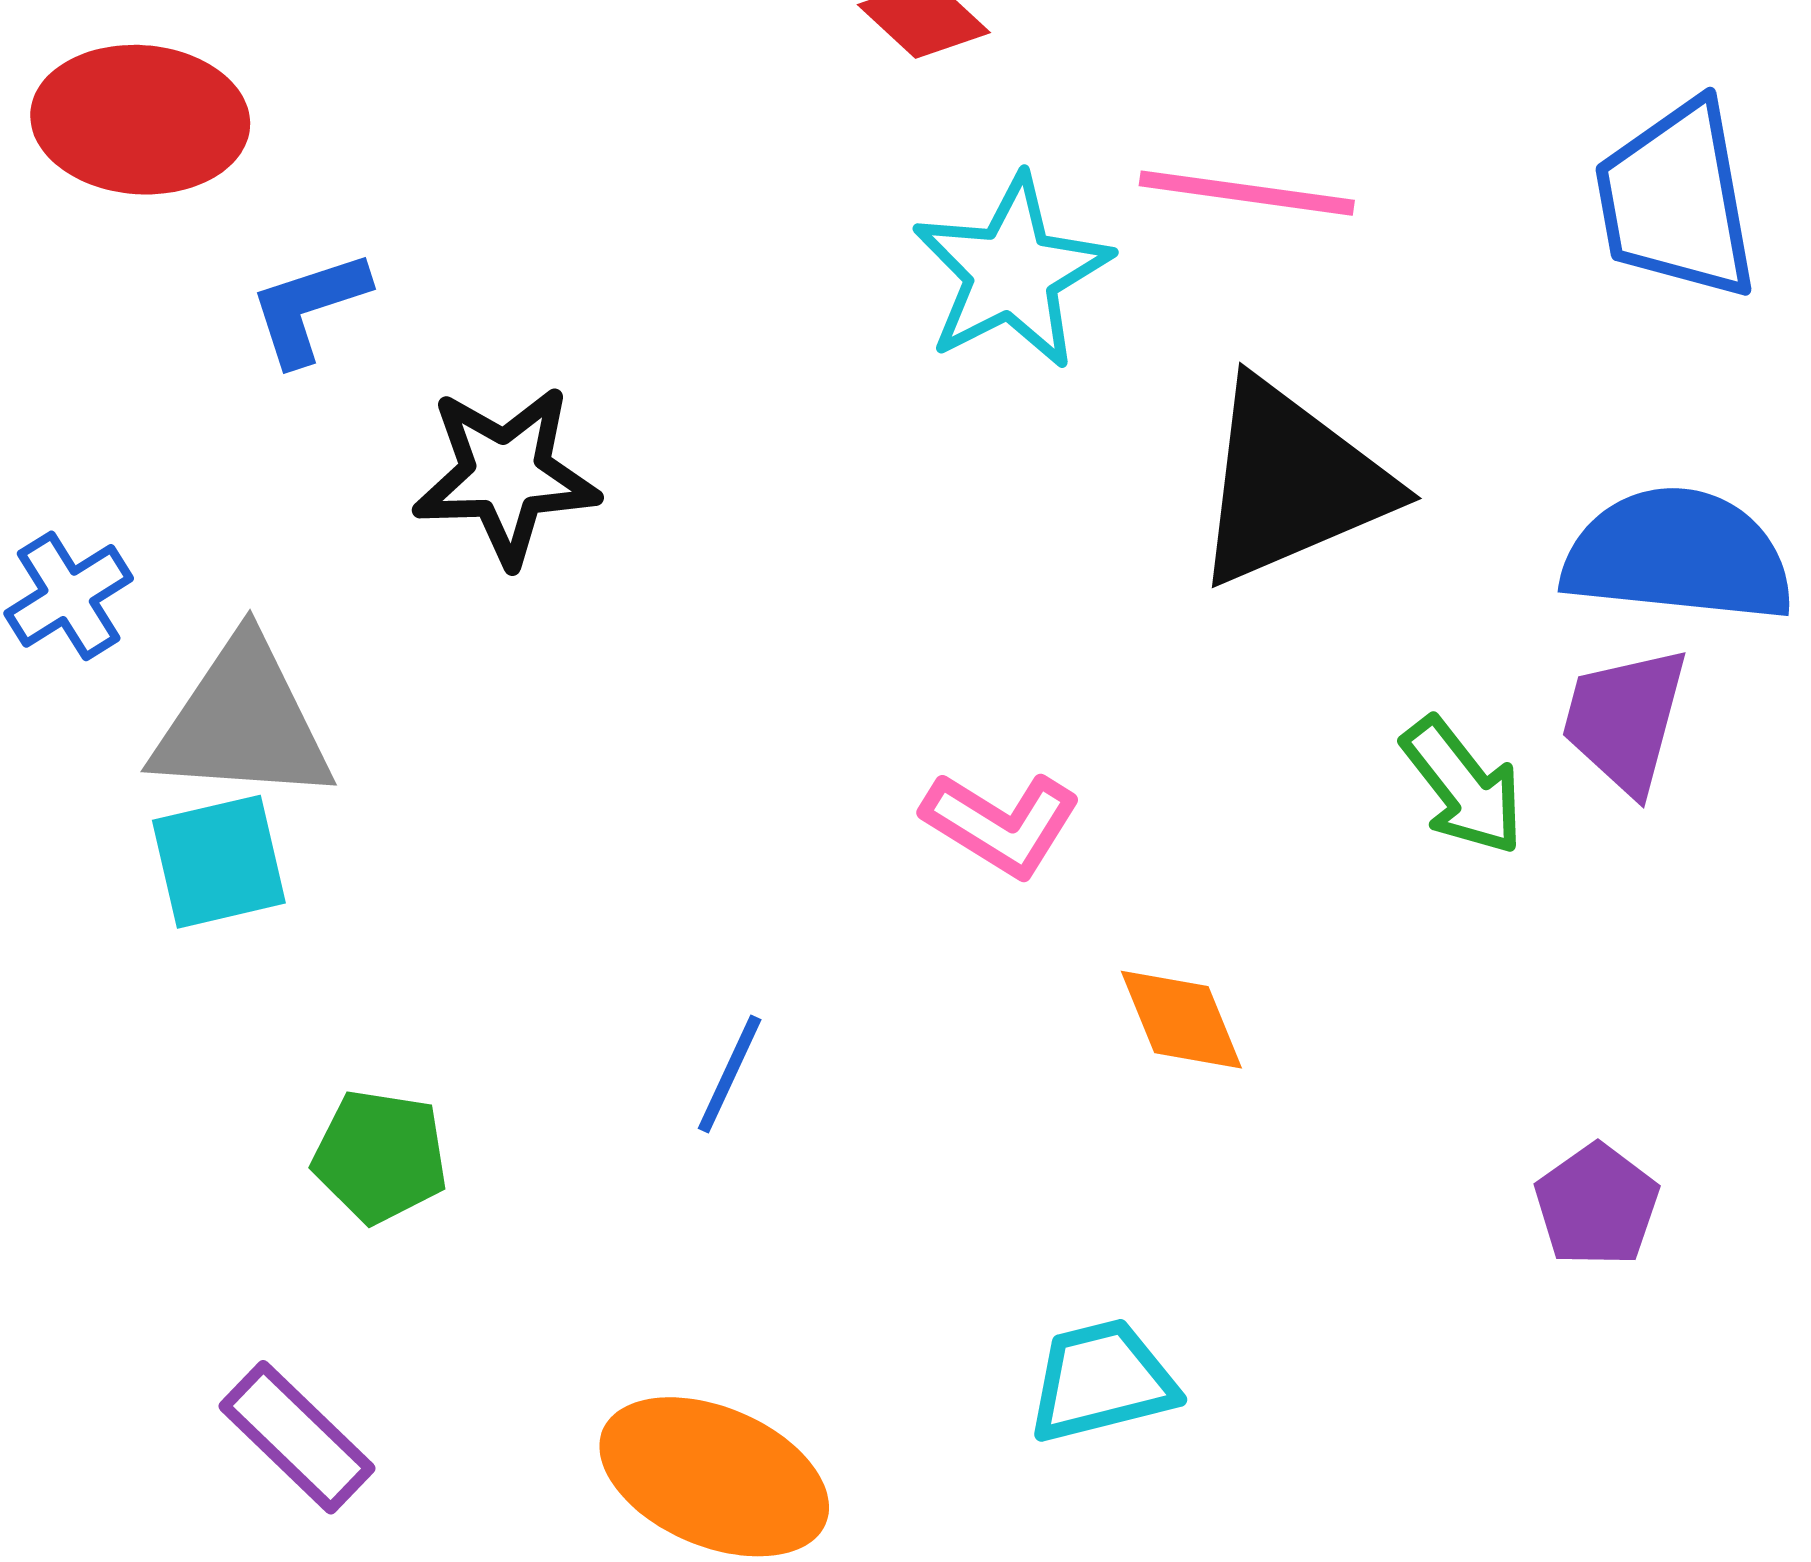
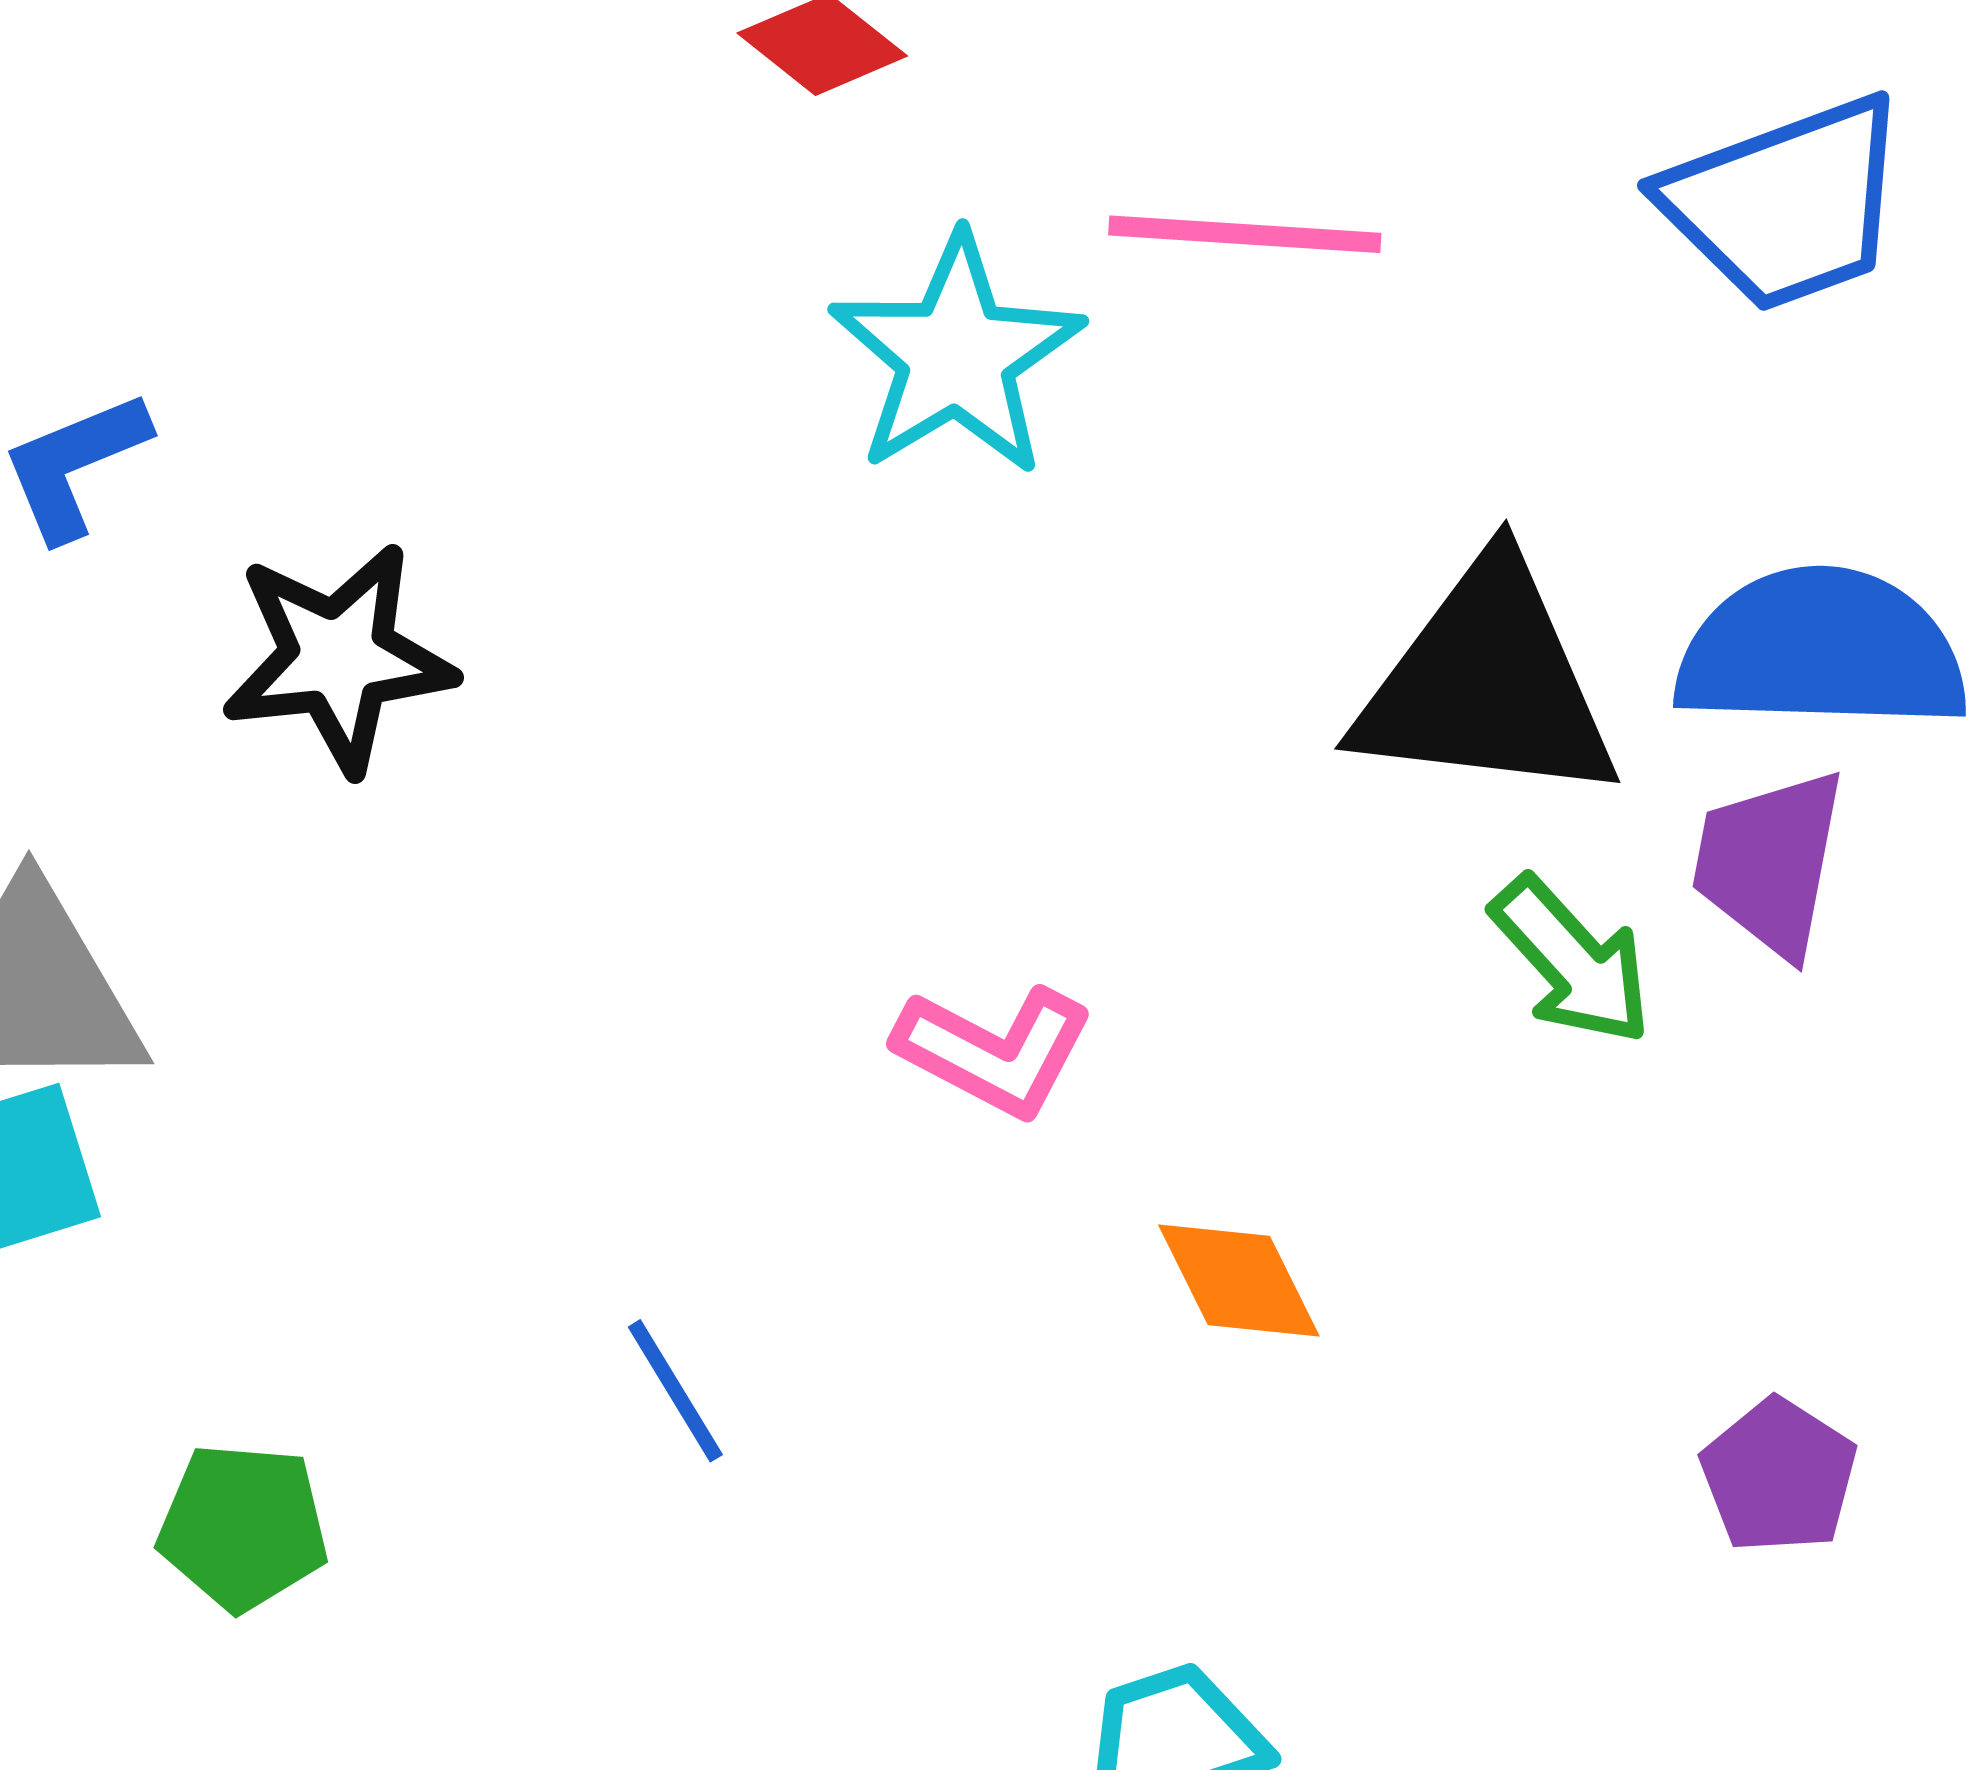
blue trapezoid: (1676, 200) -> (1786, 204), turned -96
black triangle: (1291, 483) -> (1487, 684), moved, turned 34
blue line: (730, 1074) -> (675, 1391), turned -52

